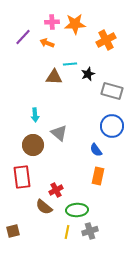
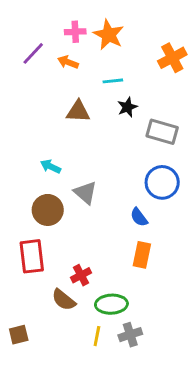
orange star: (75, 24) -> (109, 35), turned 30
orange cross: (106, 40) -> (172, 58), moved
cyan line: (70, 64) -> (113, 81), moved
cyan arrow: (35, 115) -> (51, 166), turned 120

